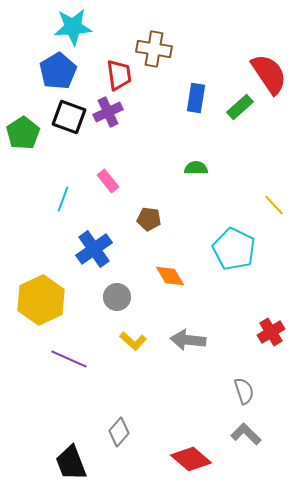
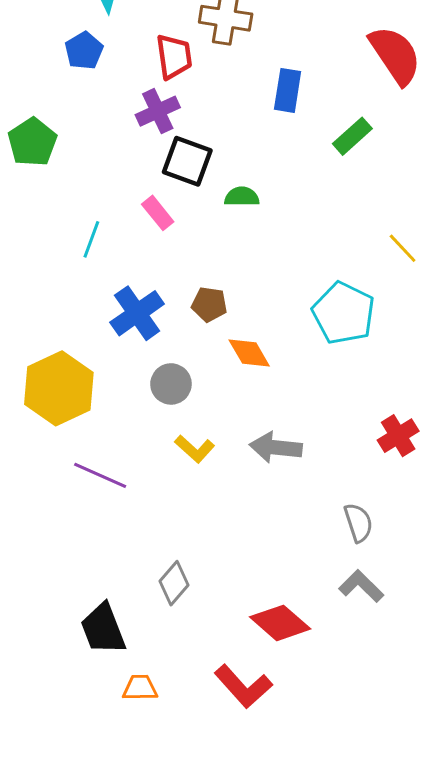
blue pentagon: (58, 71) -> (84, 51), size x0.7
green rectangle: (240, 107) -> (352, 136), moved
black square: (69, 117) -> (187, 161), moved
green semicircle: (196, 168) -> (242, 197), moved
brown pentagon: (149, 219) -> (209, 304), moved

